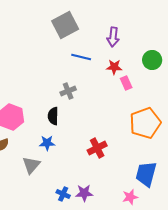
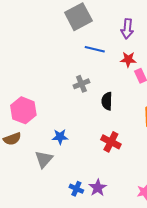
black semicircle: (53, 116) -> (107, 101), moved
red cross: (97, 148) -> (111, 142), turned -36
purple star: (84, 193) -> (98, 188), turned -30

